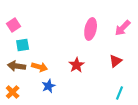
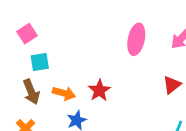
red star: (77, 65) -> (99, 90), moved
brown arrow: (17, 66) -> (31, 92), turned -120

